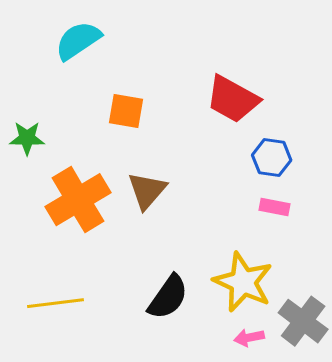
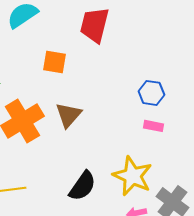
red trapezoid: (233, 99) -> (94, 25), moved, turned 75

